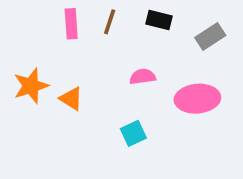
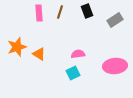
black rectangle: (159, 20) -> (87, 11), turned 56
pink semicircle: (143, 77) -> (78, 54), moved
pink ellipse: (197, 99) -> (115, 66), moved

